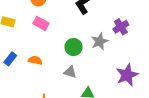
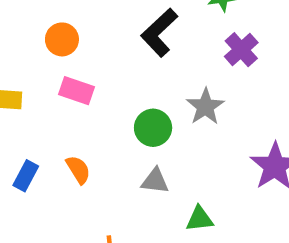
purple cross: (121, 27) -> (241, 50), moved
orange semicircle: (35, 60) -> (78, 170), turned 56

